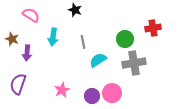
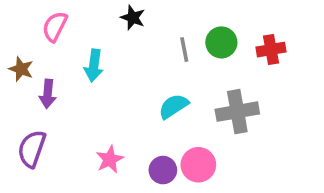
pink semicircle: (31, 15) -> (55, 26), turned -96
green circle: (125, 39) -> (221, 42), moved
gray line: (83, 42) -> (184, 50), moved

